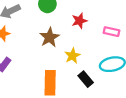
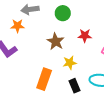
brown star: (50, 37) -> (56, 41), turned -30

